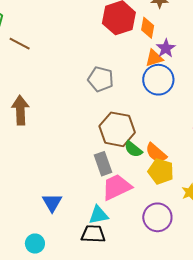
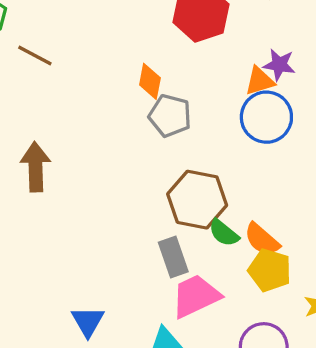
orange diamond: (148, 28) -> (150, 81), moved
purple star: (166, 48) -> (279, 65), turned -30

